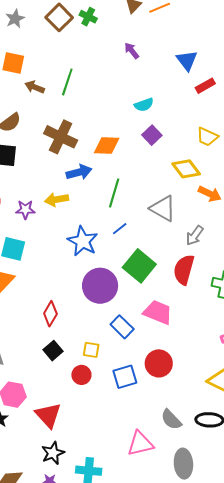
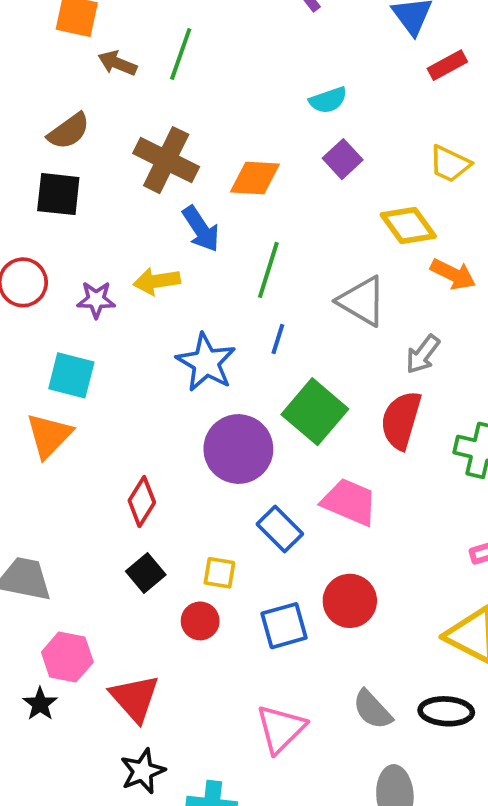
blue arrow: (79, 172) -> (201, 229), turned 70
blue line: (120, 229) -> (278, 339), turned -35
pink triangle: (140, 444) -> (281, 729), moved, turned -32

